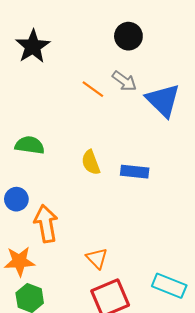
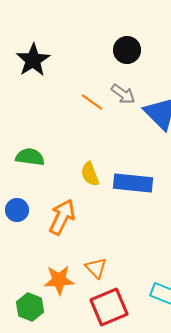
blue rectangle: (135, 172) -> (133, 183), size x1.4
orange arrow: (46, 224) -> (62, 217), moved, turned 36
orange star: (19, 261) -> (59, 280), moved

